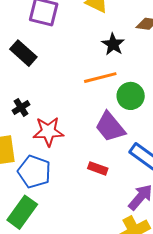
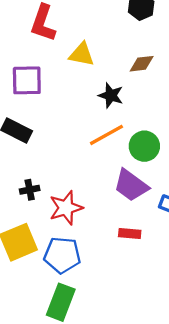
black cross: (21, 107) -> (30, 190), turned 36

